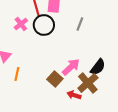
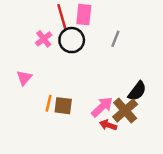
pink arrow: (71, 67) -> (102, 107), moved
orange line: (17, 74) -> (49, 103), moved
brown square: (55, 79) -> (63, 106), moved, turned -35

